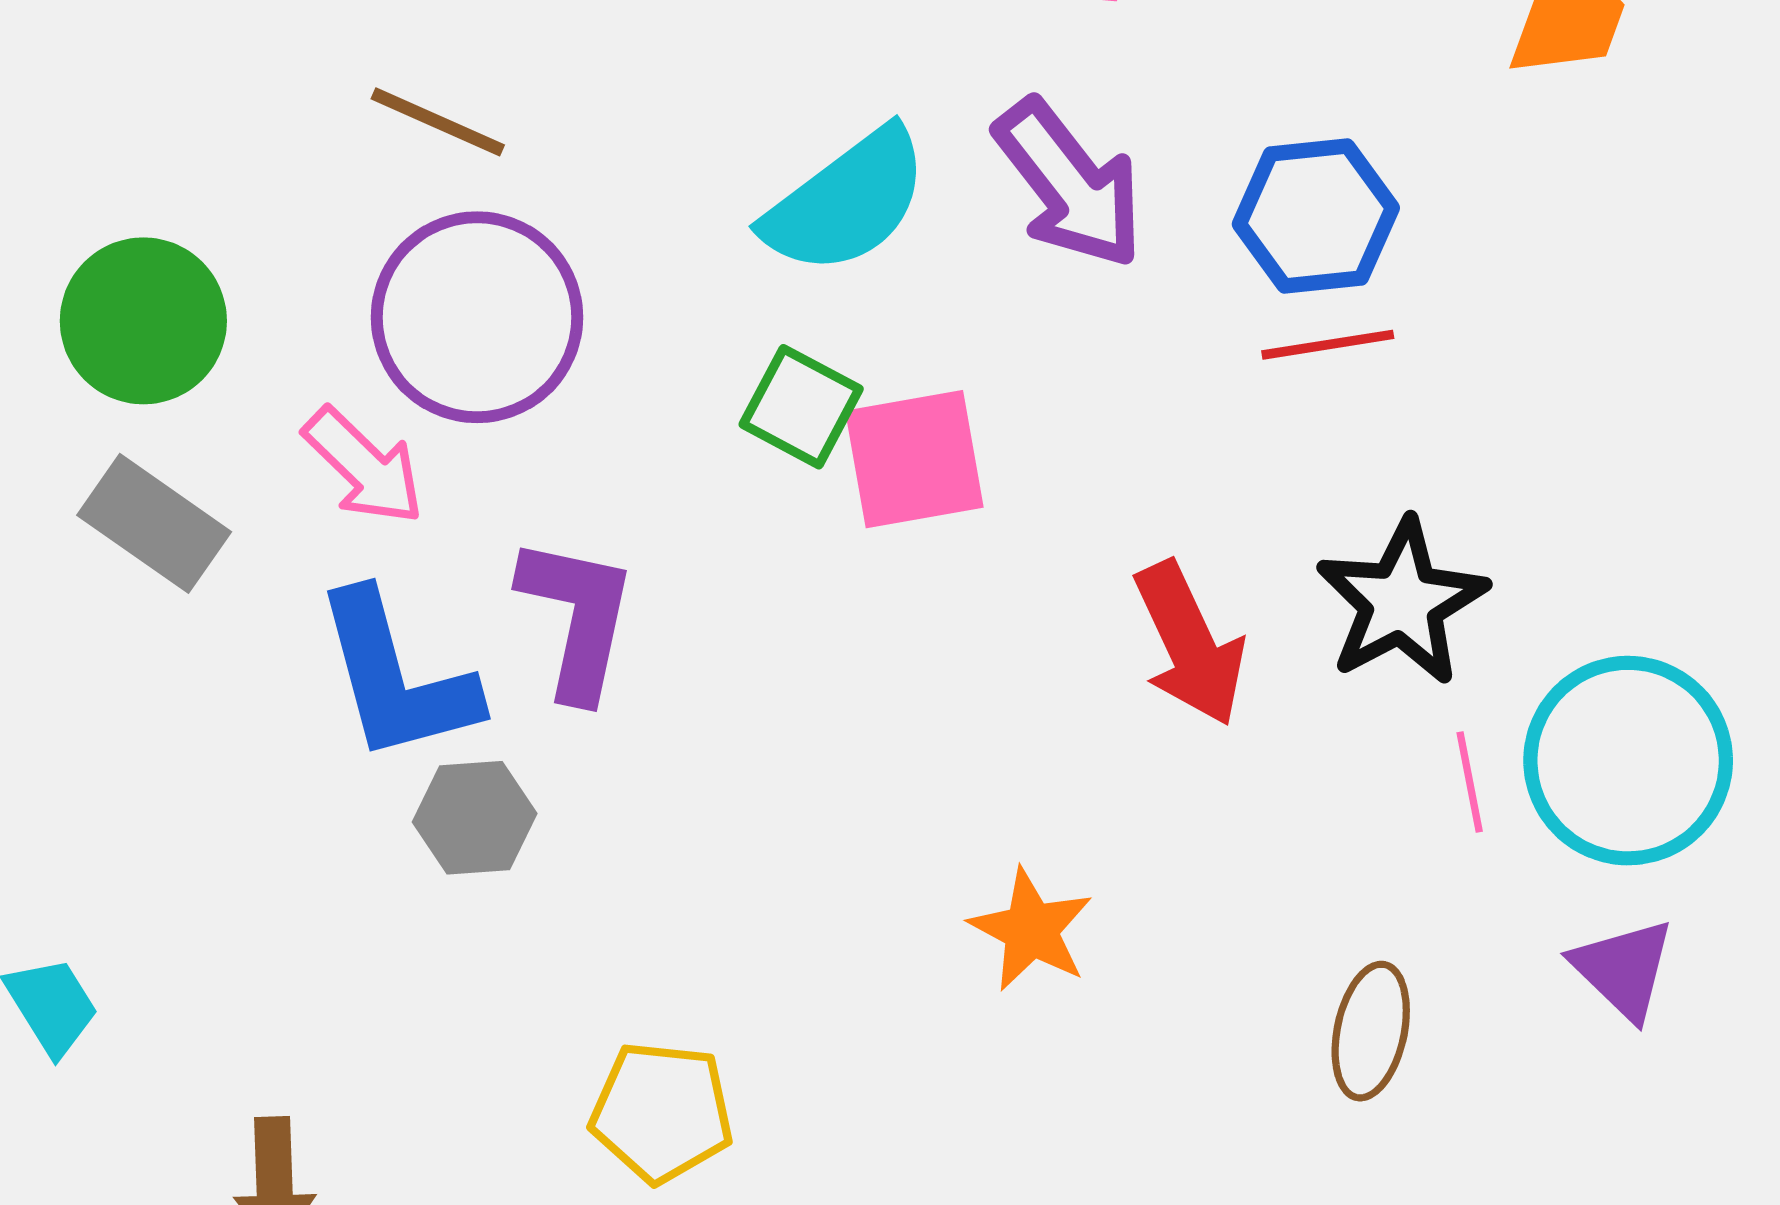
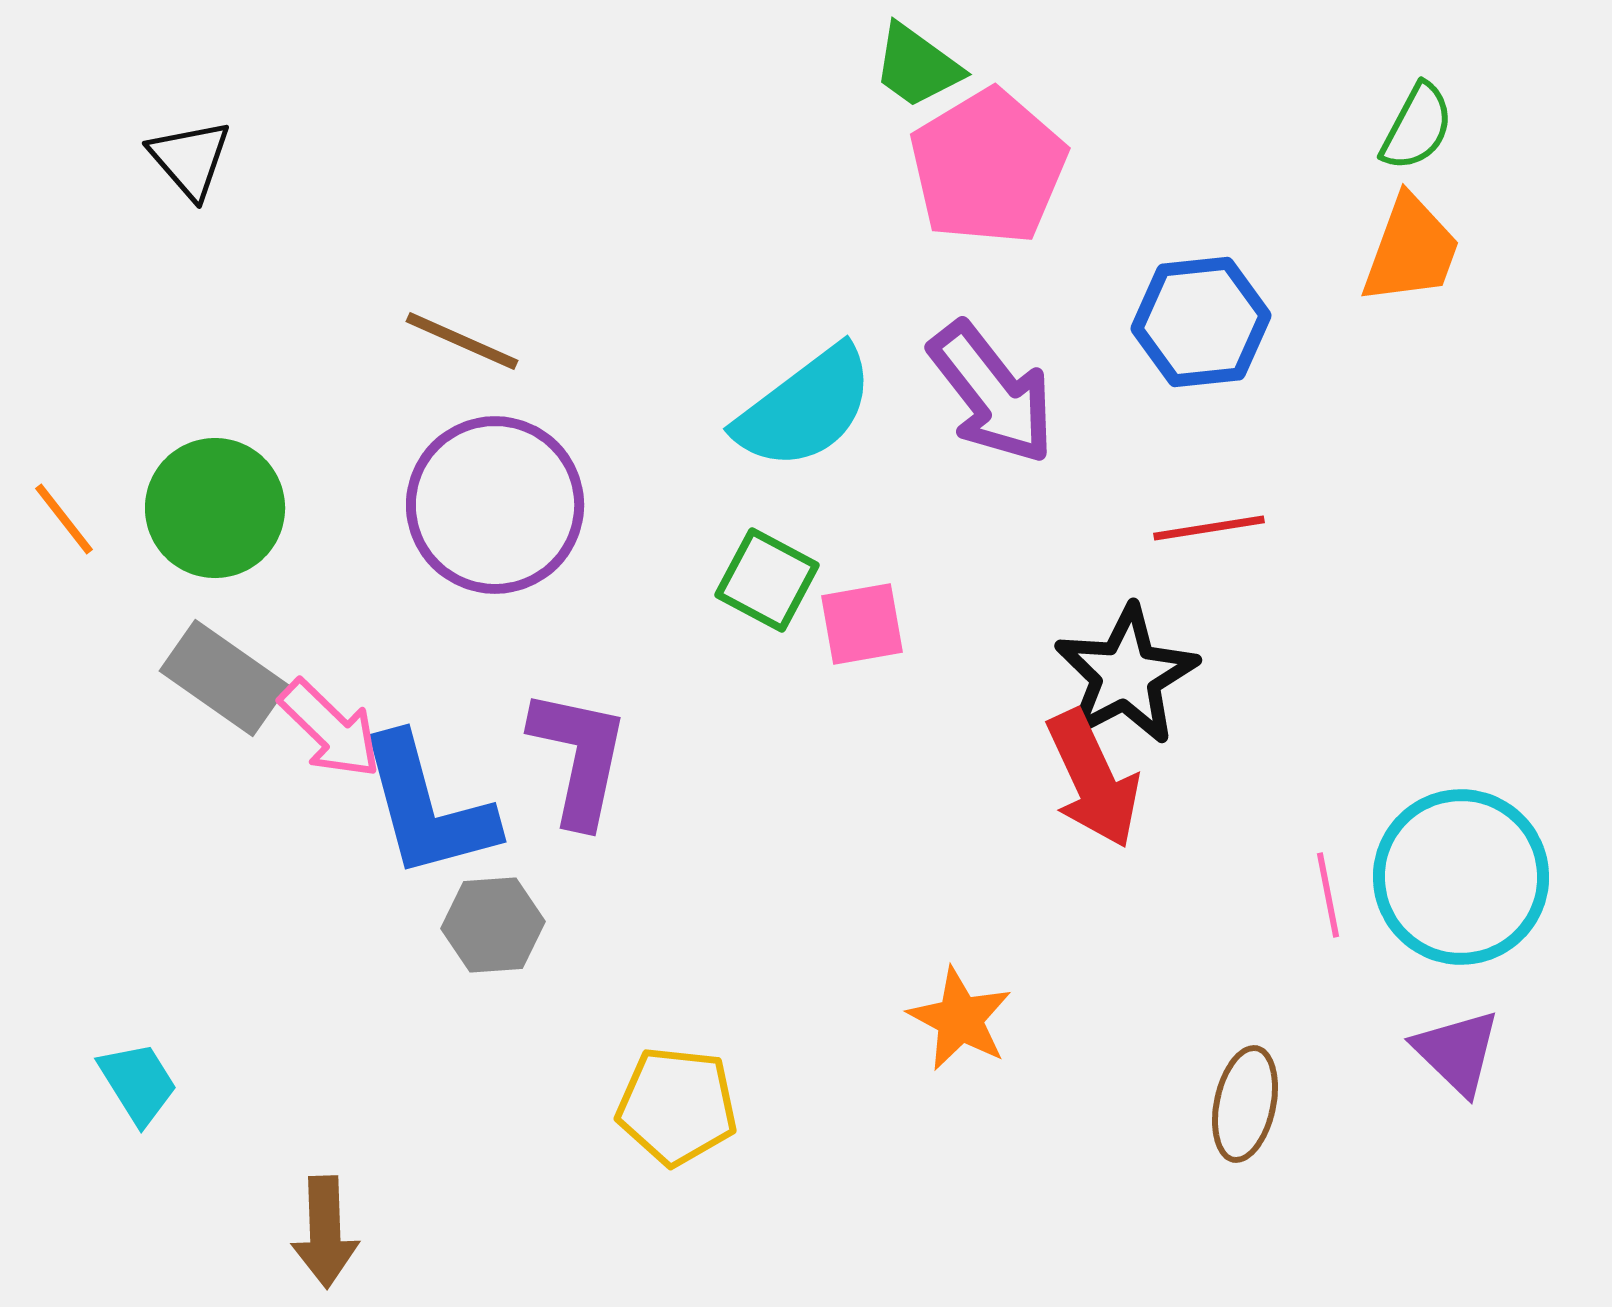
blue hexagon: (1316, 216) -> (1201, 322), moved
pink square: (914, 459) -> (862, 624), size x0.7
pink arrow: (364, 466) -> (330, 729), moved
black star: (1402, 602) -> (1126, 675), moved
yellow pentagon: (662, 1112) -> (677, 1106), moved

